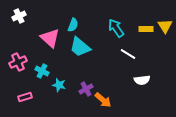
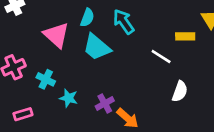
cyan arrow: (116, 28) -> (124, 22), moved
yellow rectangle: (146, 29) -> (185, 36), moved
white semicircle: (142, 80) -> (180, 91), turned -63

